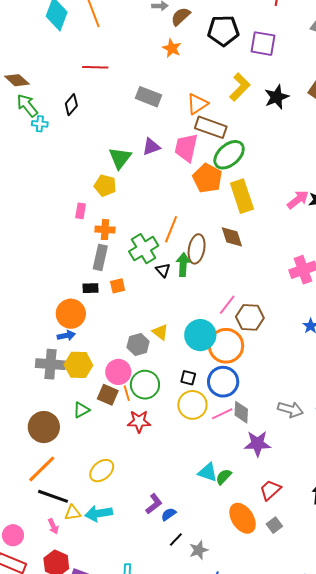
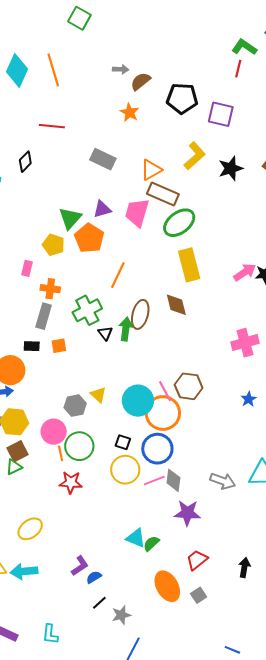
orange pentagon: (207, 178) -> (89, 238), moved
orange line: (171, 229) -> (118, 275), moved
pink line: (227, 305) -> (165, 391), moved, turned -70
brown square: (108, 395) -> (18, 451), moved, turned 35

